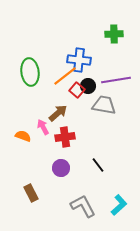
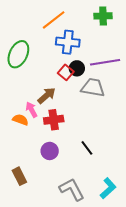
green ellipse: (30, 72) -> (18, 54), turned 32
orange line: (65, 76) -> (54, 20), moved
orange semicircle: (23, 136) -> (20, 120), moved

